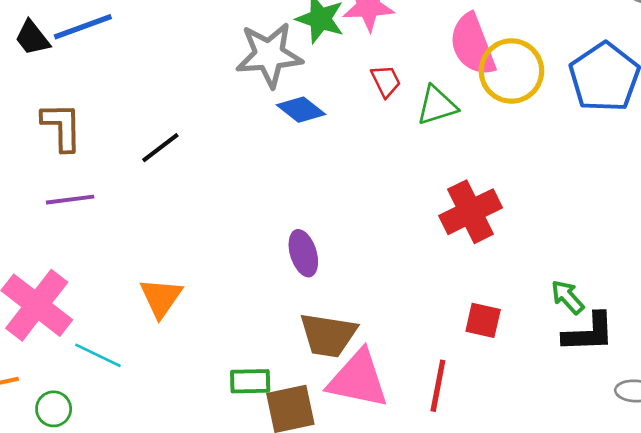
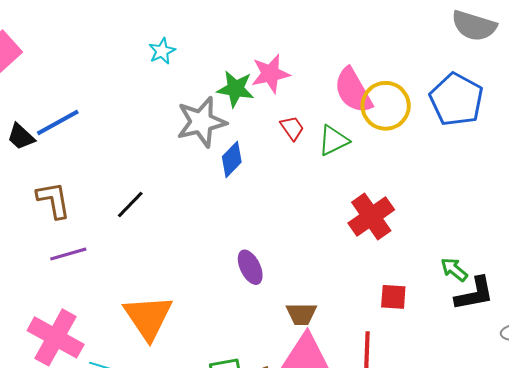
blue diamond: (301, 110) -> (232, 159), turned -75
orange triangle: (161, 298) -> (148, 317), size x1.5
brown trapezoid: (328, 335) -> (301, 314), moved, size x0.7

